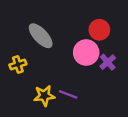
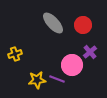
gray ellipse: (41, 36) -> (53, 23), moved
pink circle: (86, 53) -> (72, 65), moved

